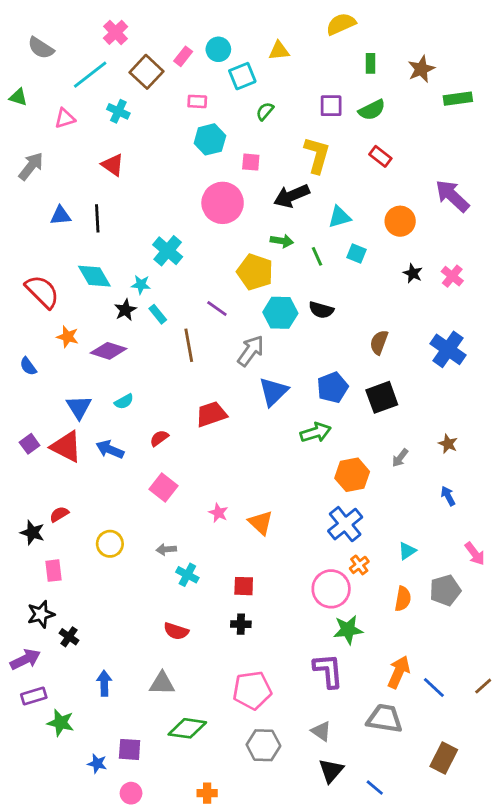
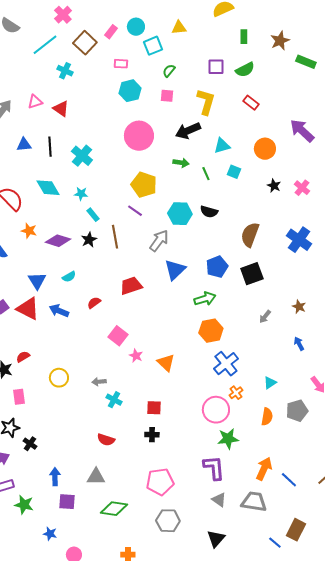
green rectangle: (458, 99) -> (306, 62), turned 30
pink triangle: (65, 118) -> (35, 102), moved
pink square: (251, 162) -> (167, 96), moved
cyan cross: (168, 251) -> (82, 156), moved
yellow pentagon: (255, 272) -> (144, 185), moved
black star: (125, 310) -> (89, 240), moved
brown semicircle: (379, 342) -> (250, 235), size x1.4
orange hexagon: (352, 475) -> (211, 331), moved
pink square: (163, 487) -> (118, 336), moved
gray triangle: (321, 731) -> (219, 500), moved
purple square: (130, 749) -> (67, 502), moved
blue line: (375, 788) -> (275, 543), moved

